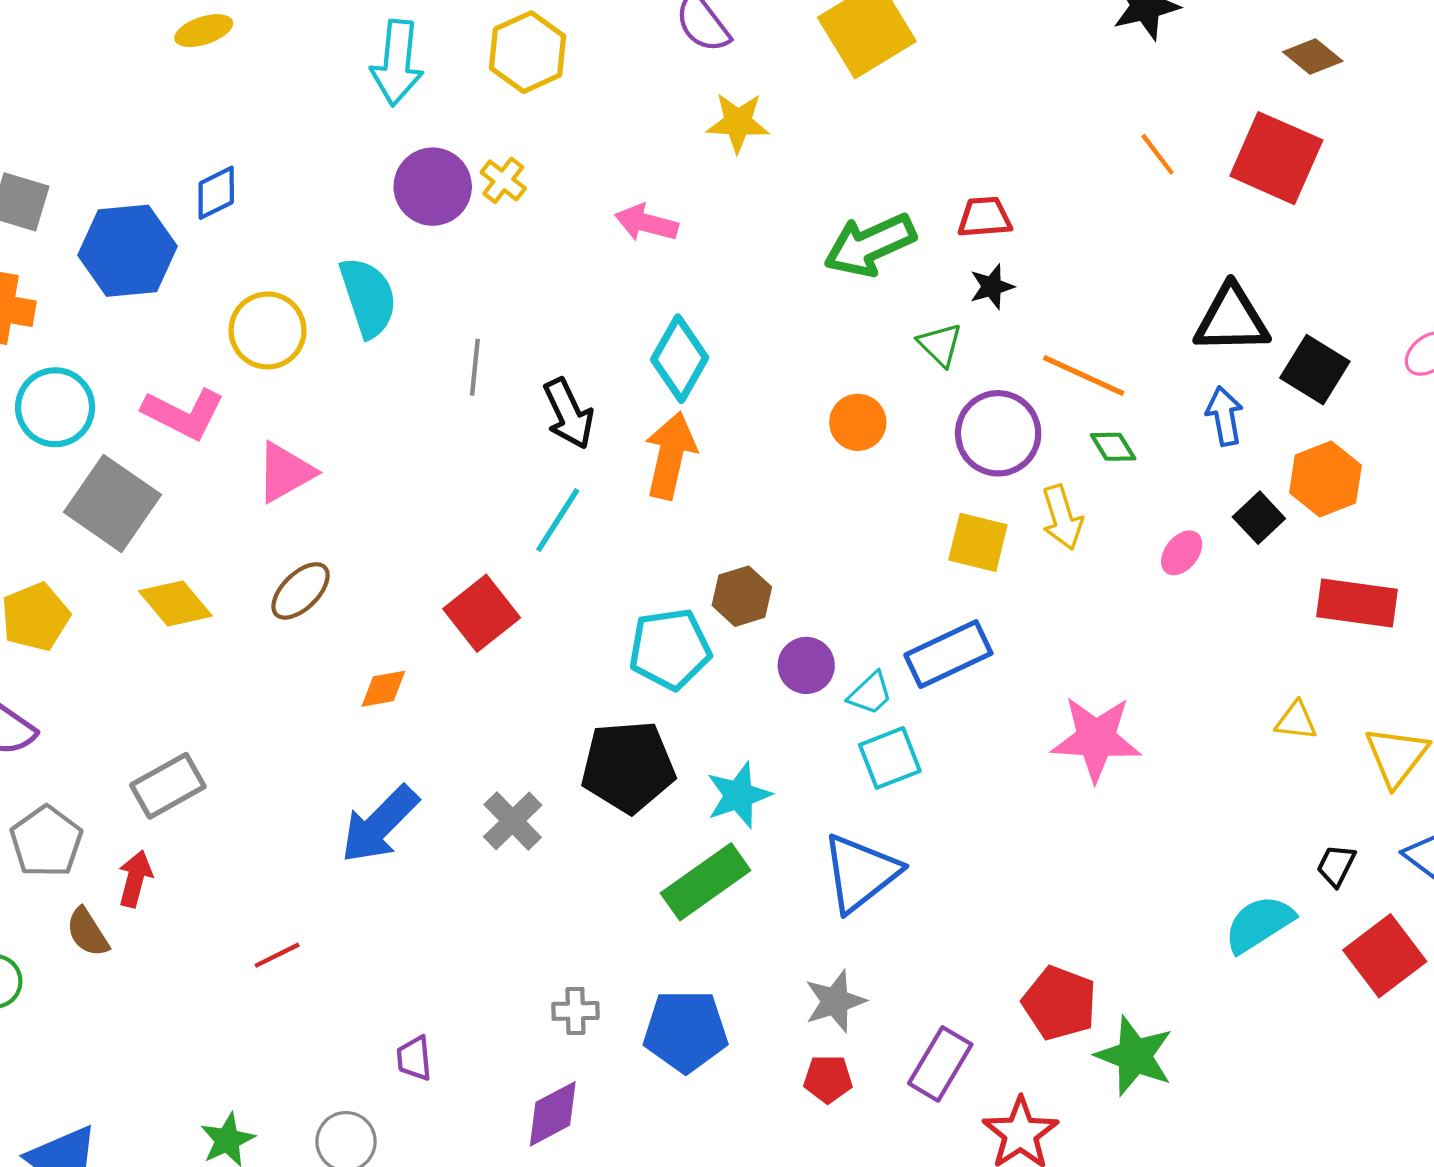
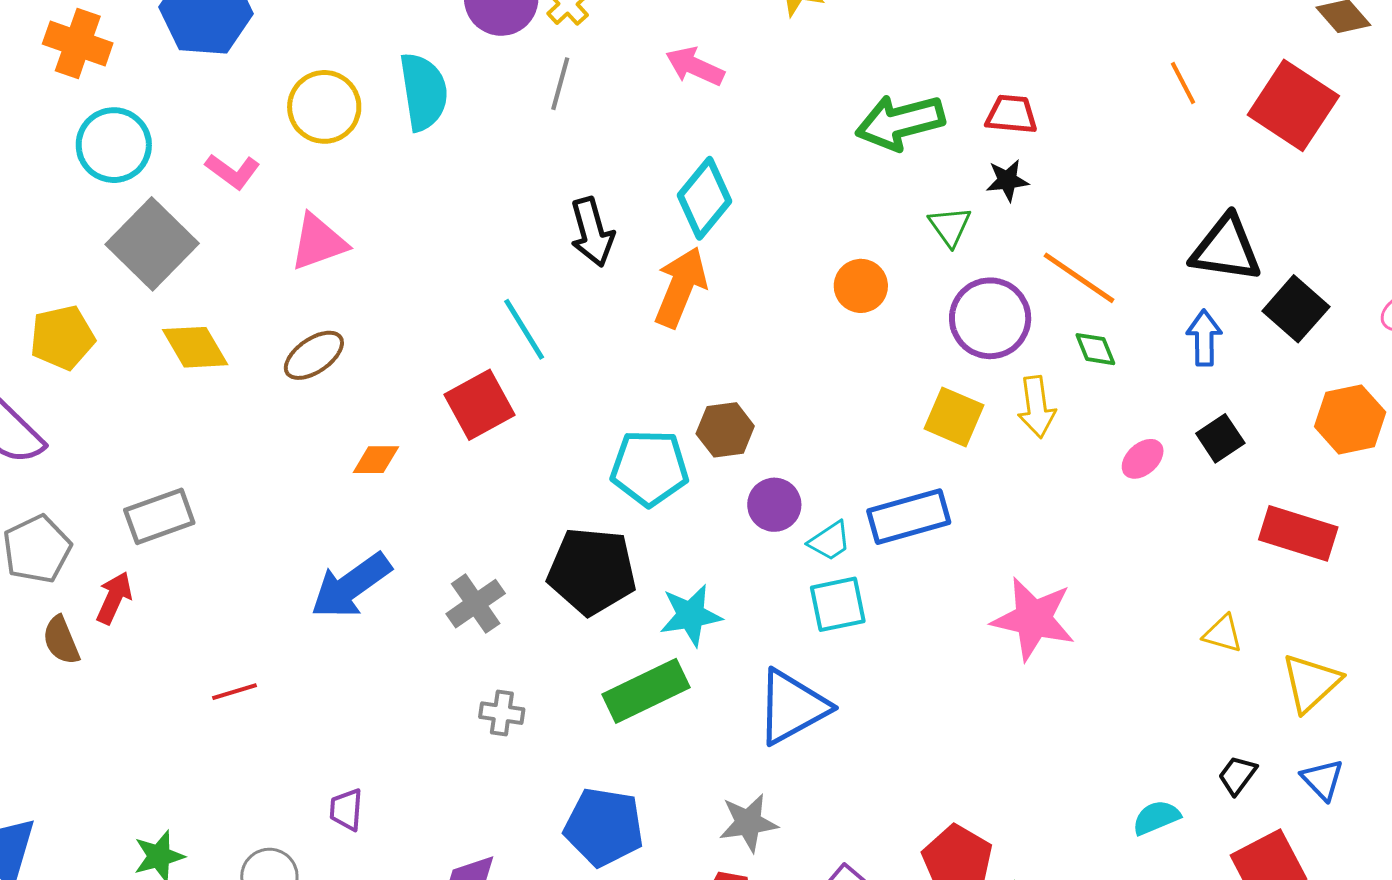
gray line: (475, 367) -> (560, 84), moved
pink L-shape: (183, 414) -> (233, 171), size x0.7
orange hexagon: (1325, 479) -> (1350, 419), moved
cyan line: (558, 520) -> (524, 329), moved, turned -74
cyan semicircle: (1259, 924) -> (1156, 818), size x0.7
gray cross: (575, 1011) -> (502, 713), moved

